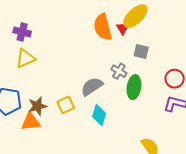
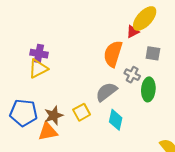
orange semicircle: (103, 27) -> (113, 54), moved, turned 36
red triangle: (123, 28) -> (133, 32), turned 40
purple cross: (22, 32) -> (39, 54), moved

